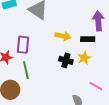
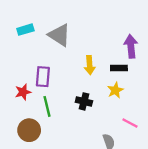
yellow arrow: (63, 36) -> (90, 65), turned 77
black cross: (66, 60) -> (84, 101), moved

